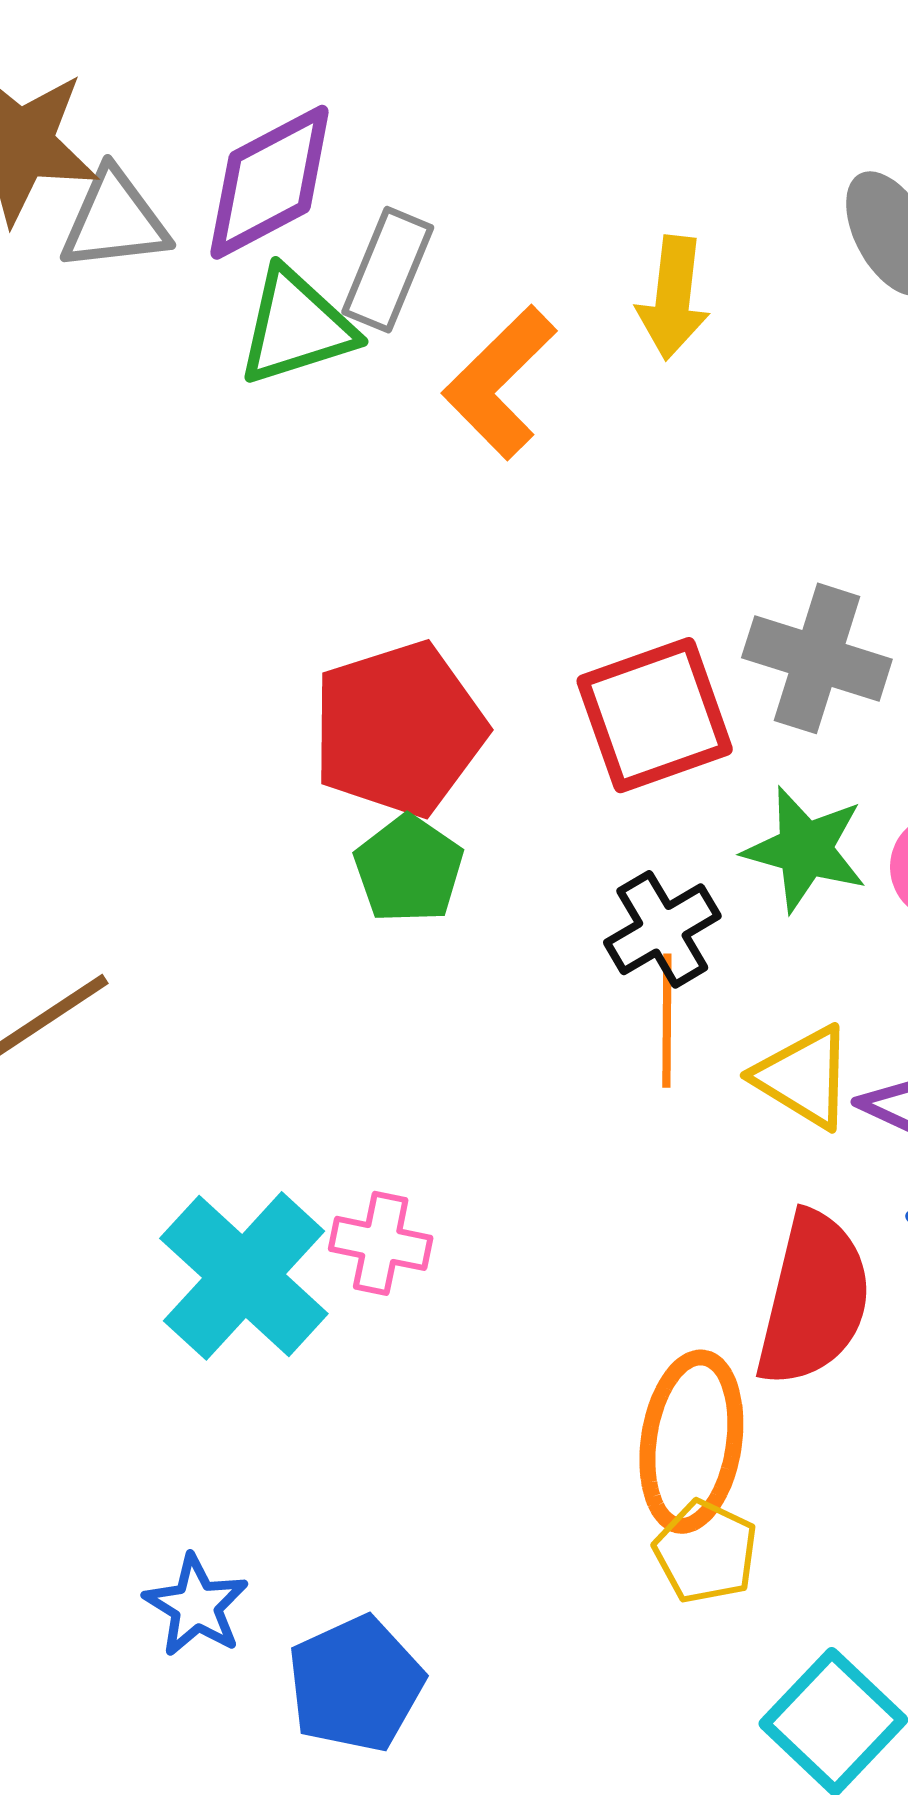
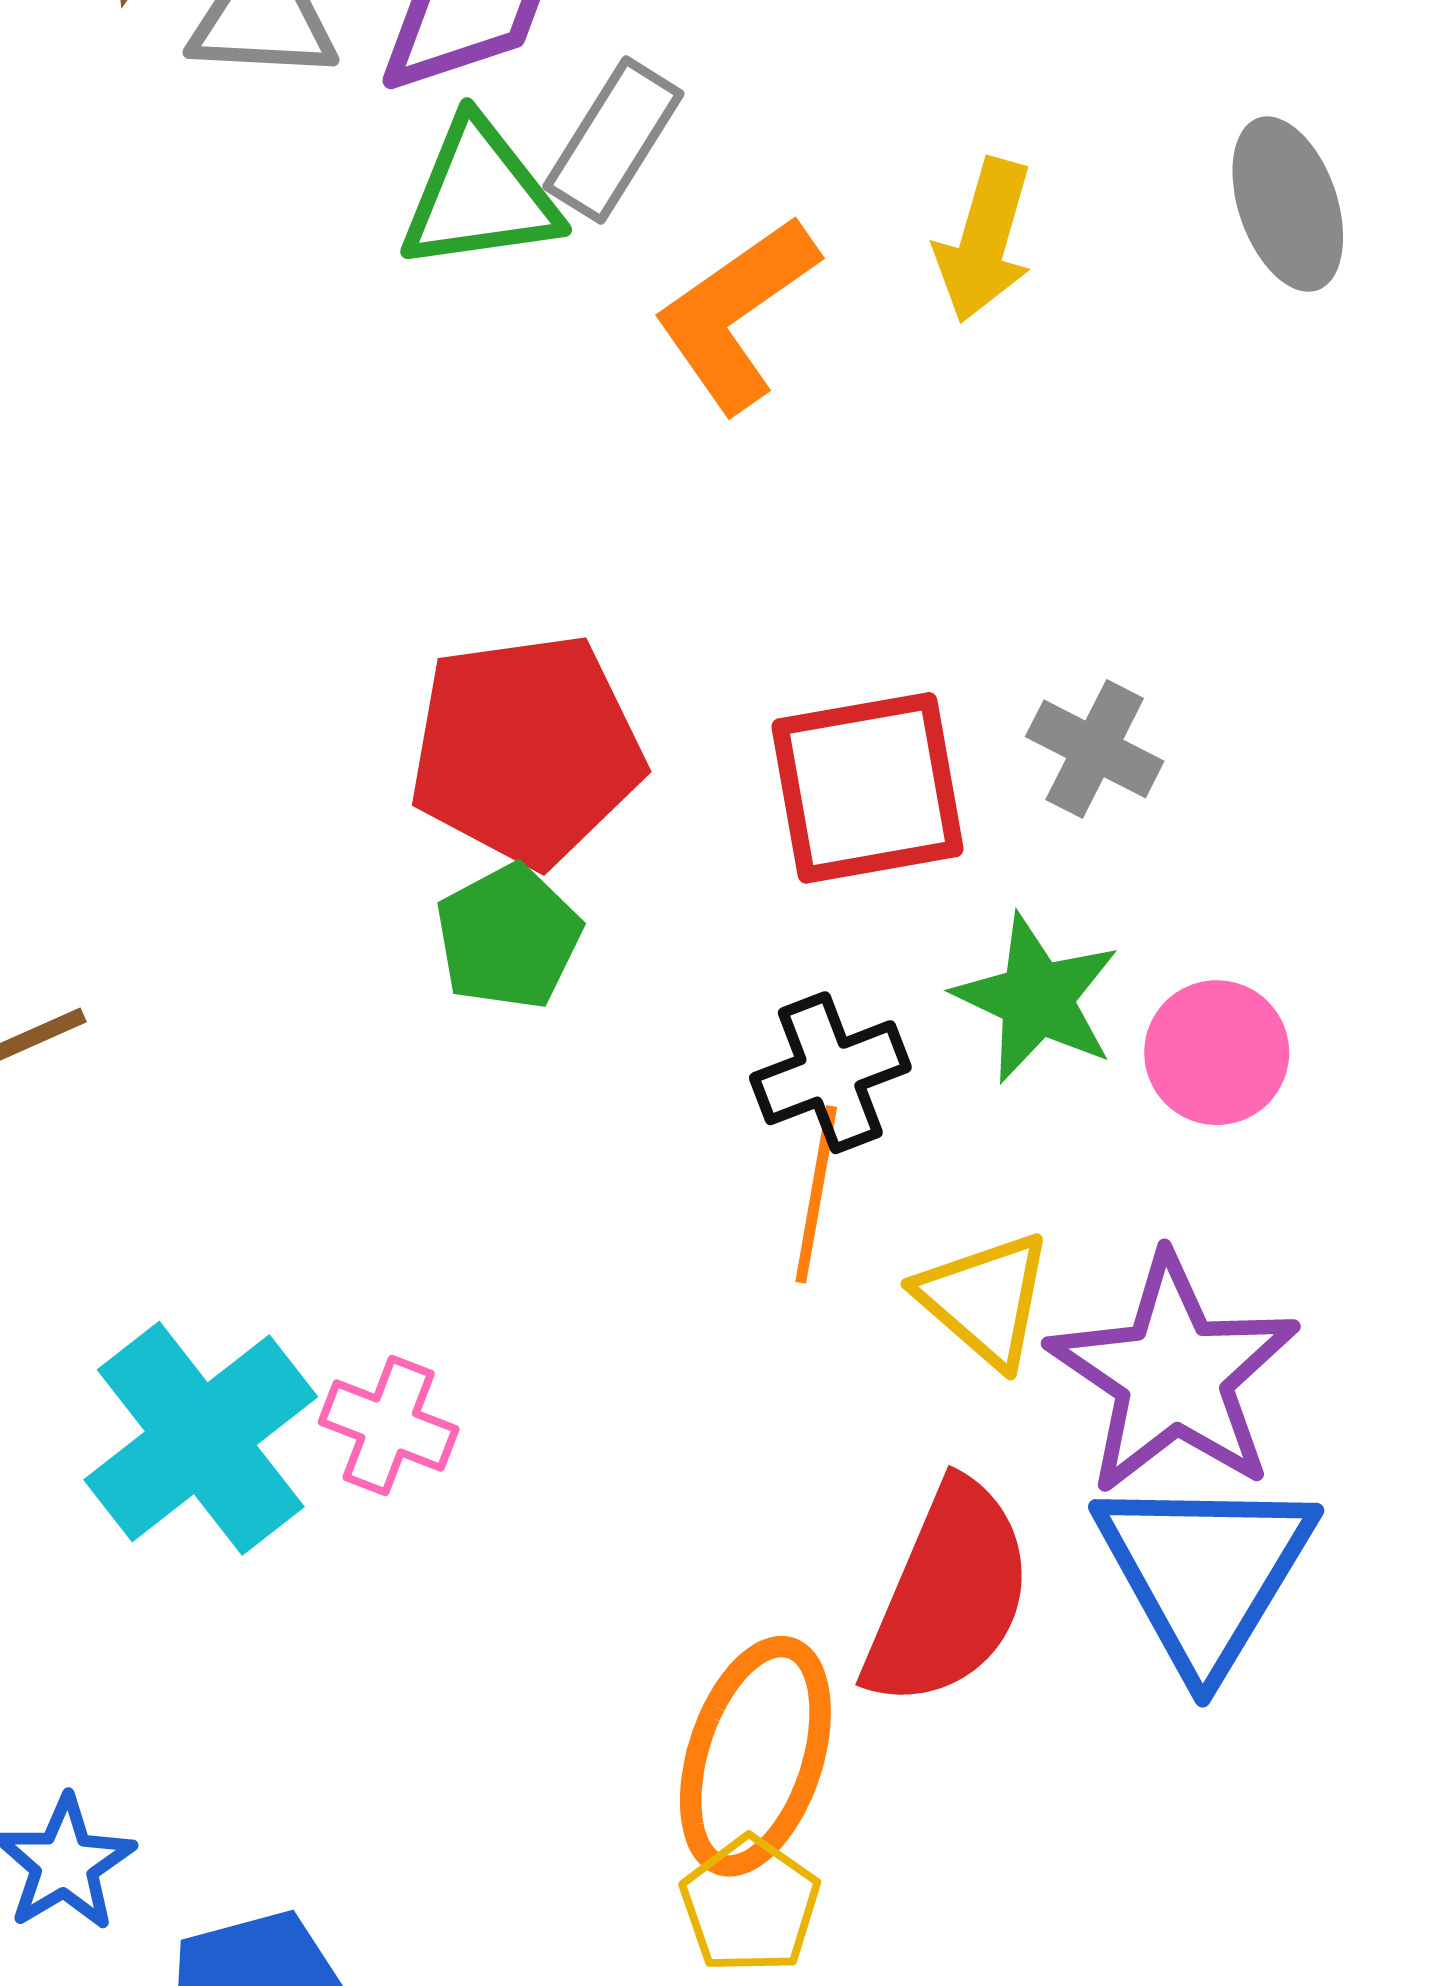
gray cross: (817, 658) -> (1095, 749), size x0.7

